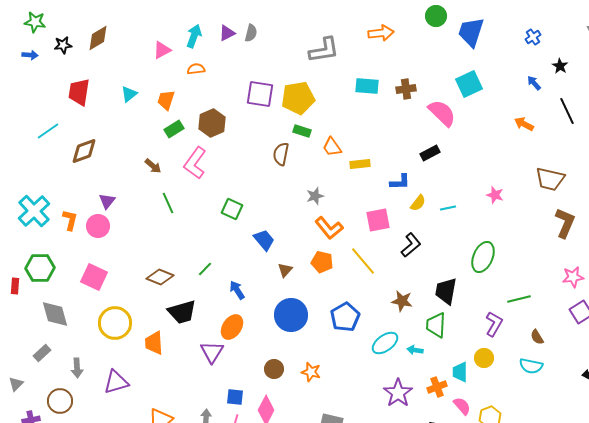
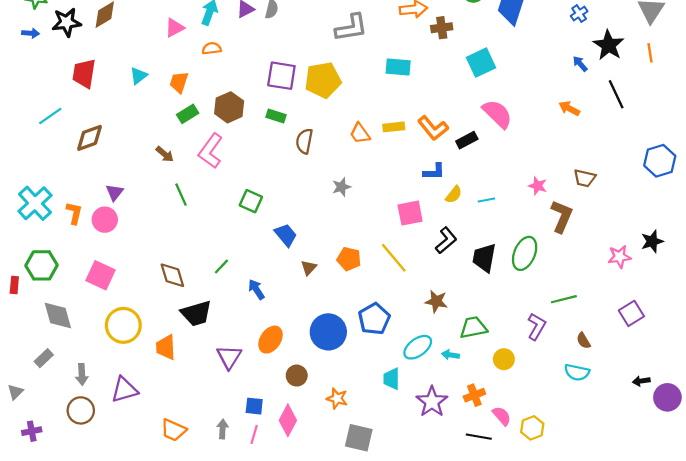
black star: (63, 45) -> (67, 22), size x1.5
black star: (560, 66) -> (609, 45), size x1.8
cyan square: (469, 84) -> (481, 63), moved
brown cross: (406, 89) -> (442, 28), moved
pink semicircle: (442, 113) -> (497, 114), moved
green rectangle: (302, 131) -> (276, 116), moved
yellow rectangle: (360, 164) -> (394, 127), moved
brown trapezoid: (550, 179) -> (585, 178), moved, size x0.7
brown L-shape: (565, 223) -> (562, 216), moved
orange L-shape: (329, 228) -> (433, 128), moved
brown diamond: (160, 277) -> (172, 275), turned 52
pink star: (573, 277) -> (619, 257), moved
black trapezoid: (446, 291) -> (484, 258), moved
blue circle: (291, 315) -> (328, 332), moved
green trapezoid: (436, 325) -> (473, 328), turned 76
orange ellipse: (232, 327) -> (271, 340), moved
yellow circle: (484, 358) -> (504, 359), moved
orange star: (311, 372) -> (337, 398), moved
cyan trapezoid: (460, 372) -> (392, 379), moved
brown circle: (60, 401) -> (81, 410), moved

